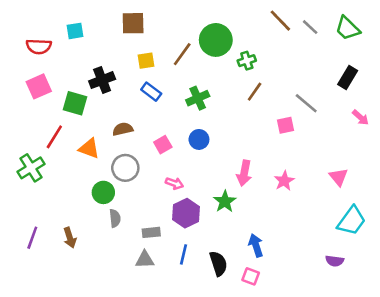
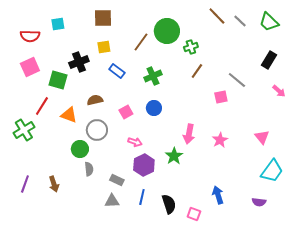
yellow square: (146, 61) -> (104, 47), moved
gray rectangle: (151, 232) -> (117, 180), turned 32
blue arrow: (256, 245) -> (218, 195), moved

